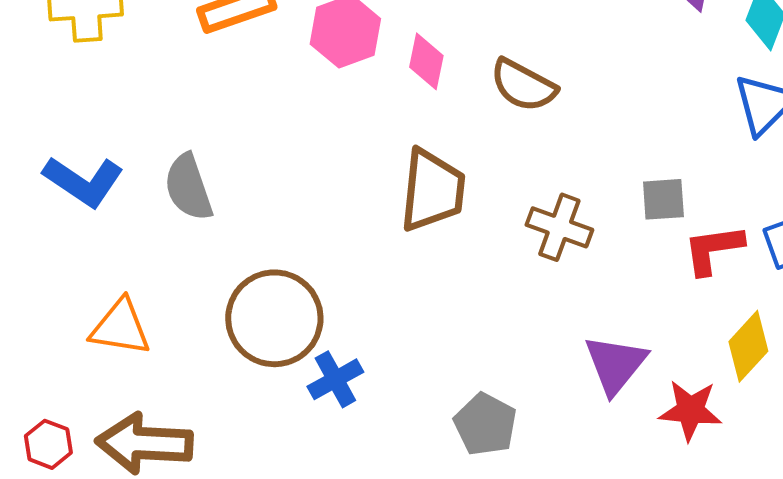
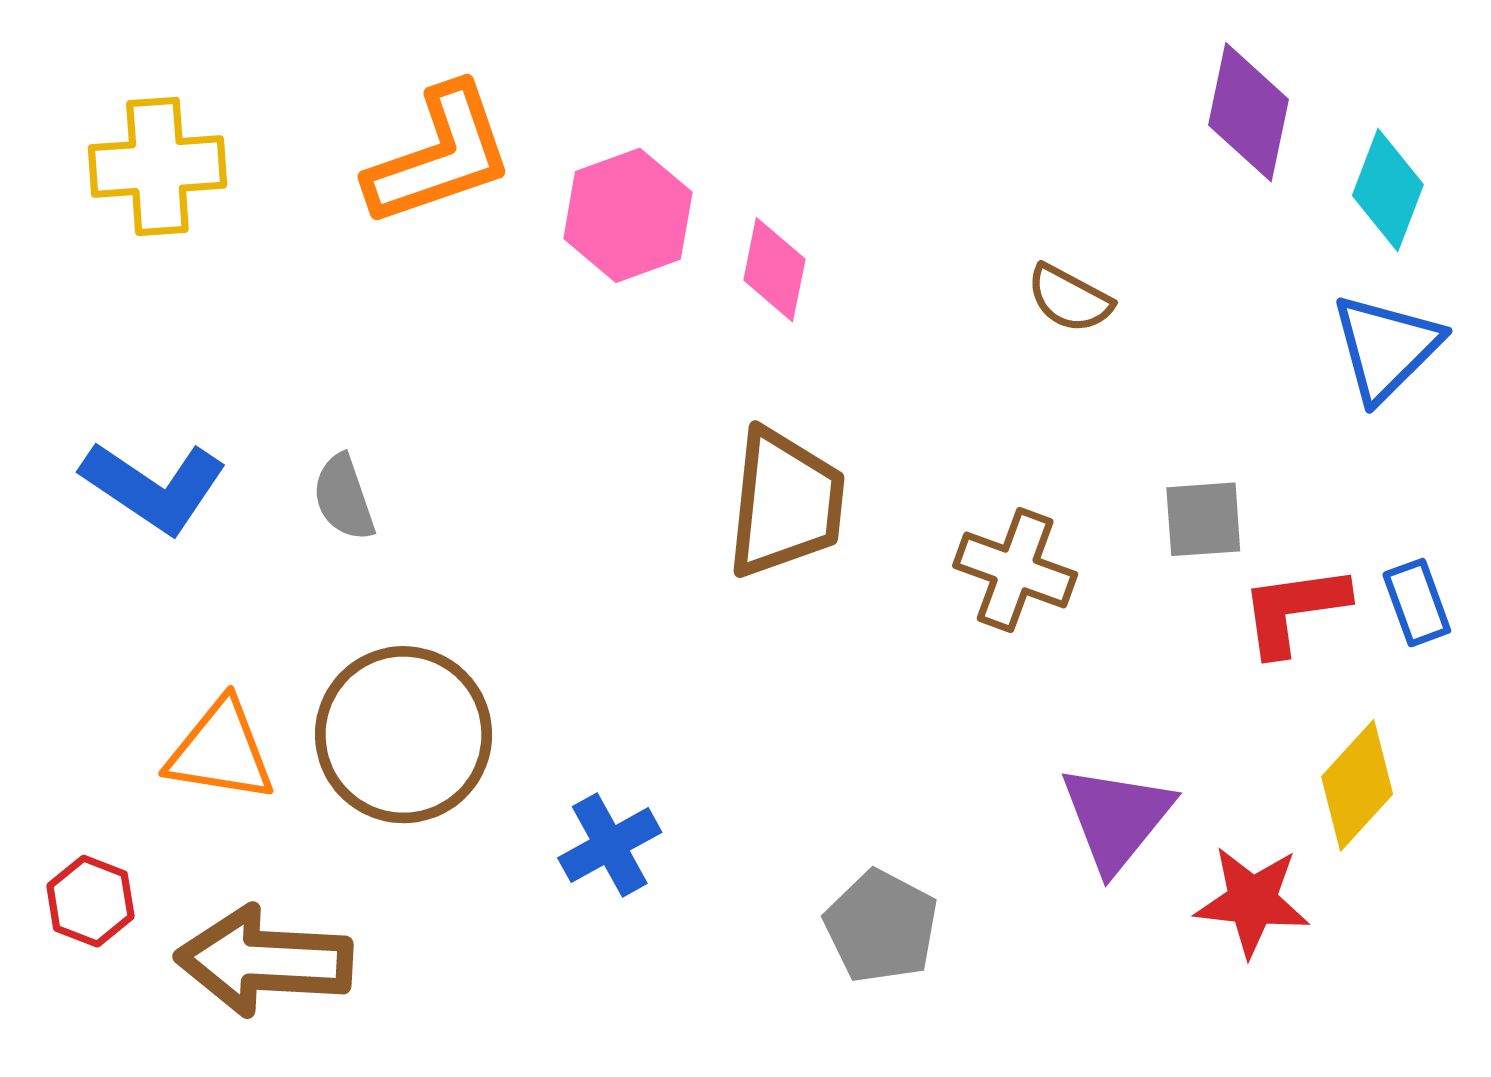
brown semicircle: (523, 85) -> (1069, 299), moved, size x0.7
gray semicircle: (188, 187) -> (344, 498), size x0.7
brown circle: (274, 318) -> (404, 735), moved
red hexagon: (48, 444) -> (90, 901), moved

